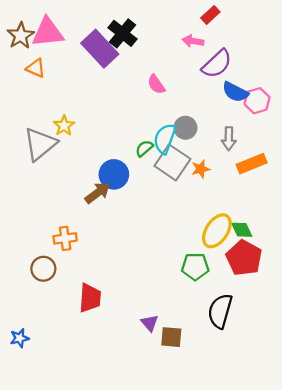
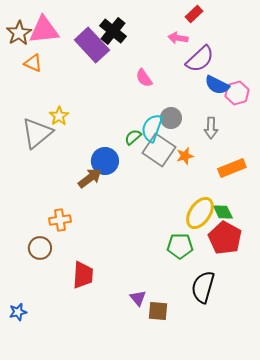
orange rectangle: (252, 164) -> (232, 168), moved

